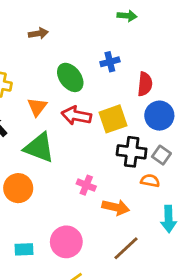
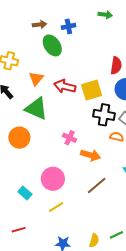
blue cross: (110, 62) -> (68, 26), moved
green ellipse: (70, 77) -> (52, 45), moved
cyan rectangle: (24, 249) -> (25, 193), moved, turned 40

